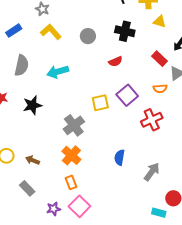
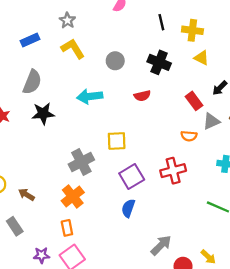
cyan arrow: (58, 72) -> (90, 96), moved
purple square: (127, 95) -> (132, 177), moved
black star: (32, 105) -> (43, 113), moved
gray arrow: (152, 172) -> (161, 245), moved

